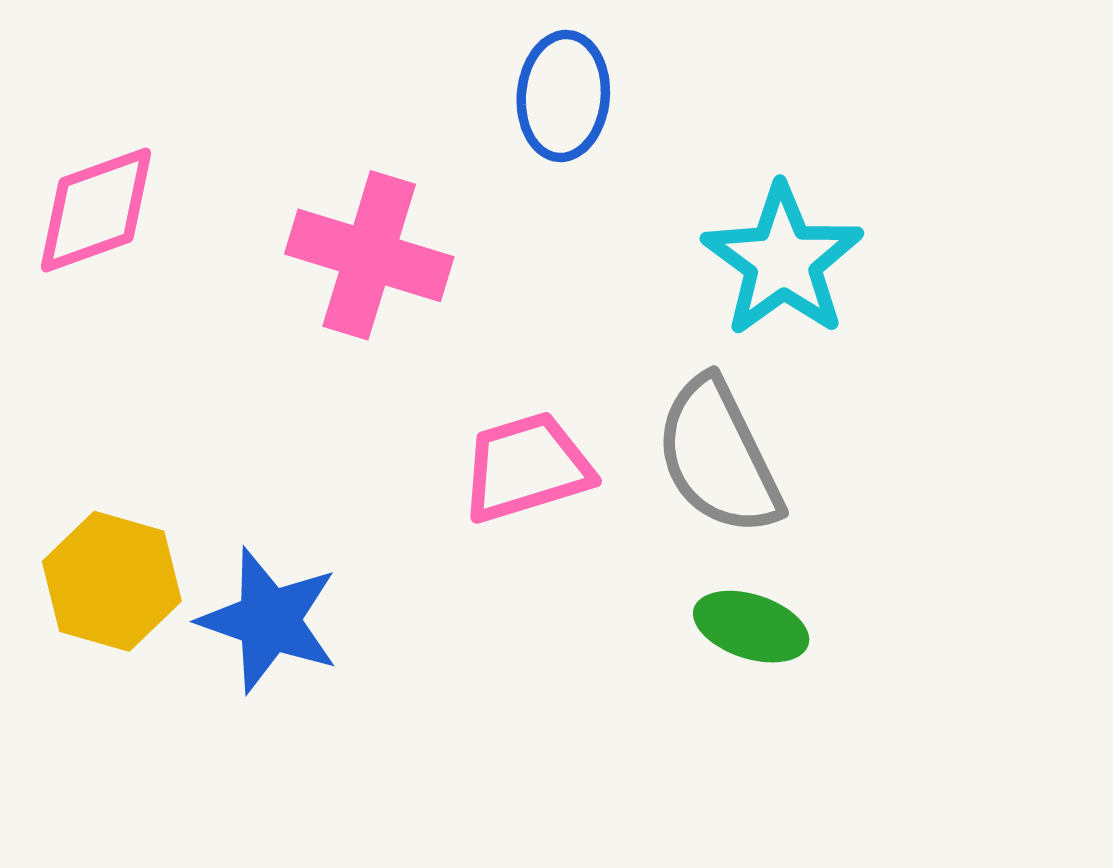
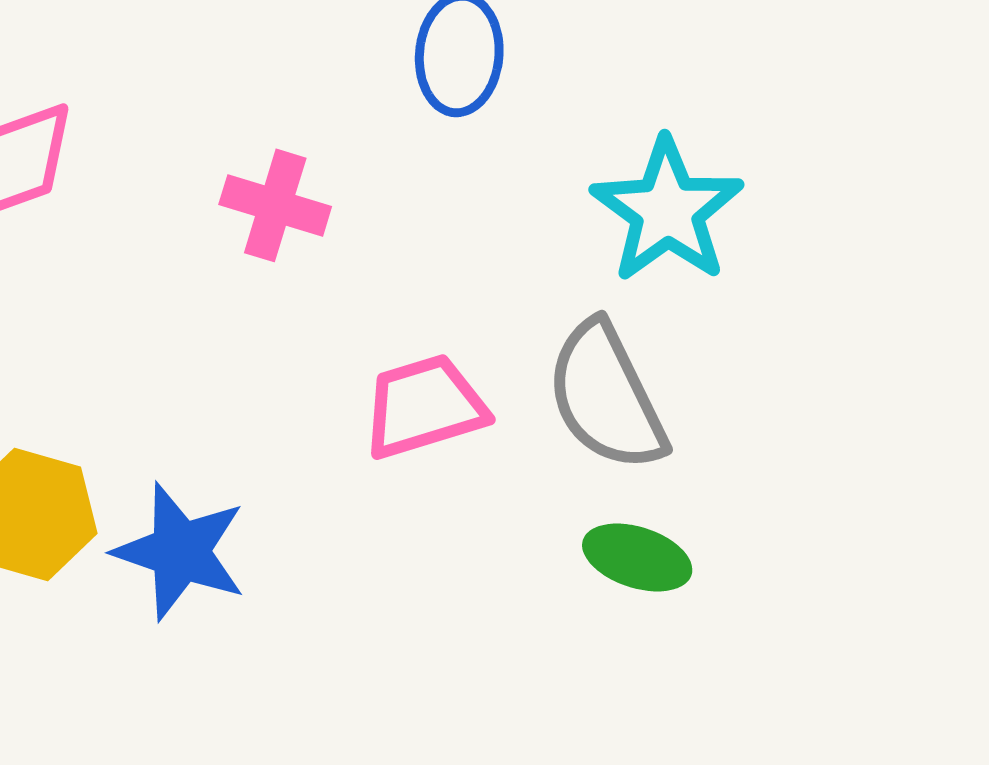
pink cross: (369, 255) -> (275, 205), size x0.7

